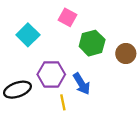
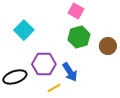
pink square: (68, 17) -> (76, 11), moved
yellow line: (63, 102) -> (54, 88), turned 72

